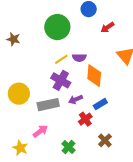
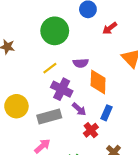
yellow line: (61, 59) -> (50, 68), moved
purple arrow: (76, 99) -> (79, 109), turned -112
blue rectangle: (100, 104) -> (106, 113), turned -32

